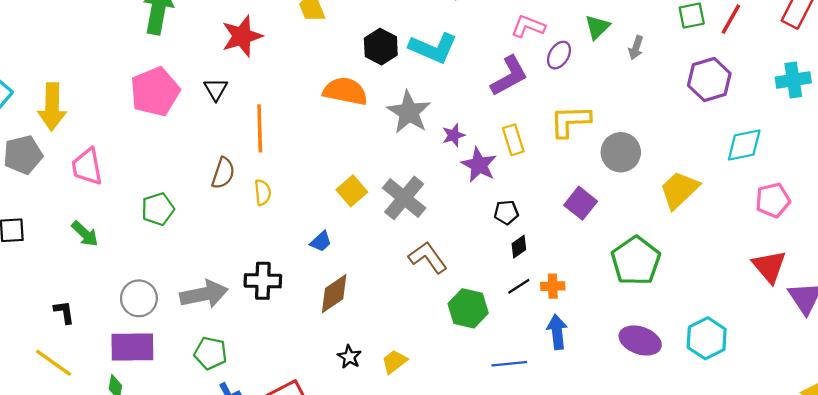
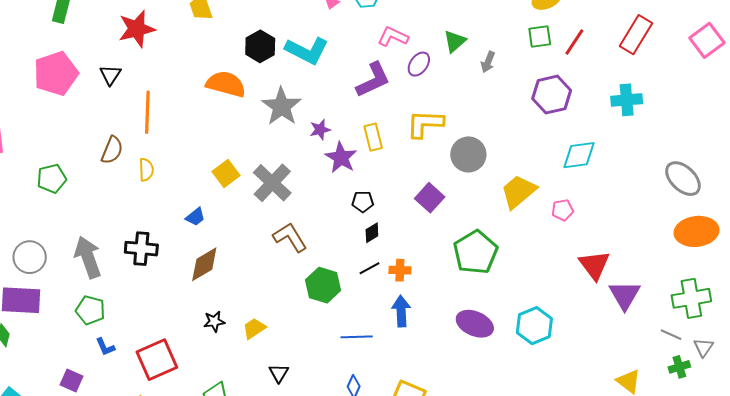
pink pentagon: (773, 200) -> (563, 210), moved, size x0.7
gray arrow: (204, 294) -> (88, 257), turned -102
black star: (349, 357) -> (214, 321), turned 30

